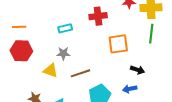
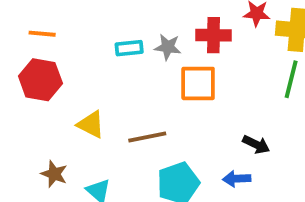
red cross: (98, 16) -> (214, 35), moved
orange square: (118, 44) -> (198, 83), moved
gray star: (63, 53) -> (168, 47), moved

